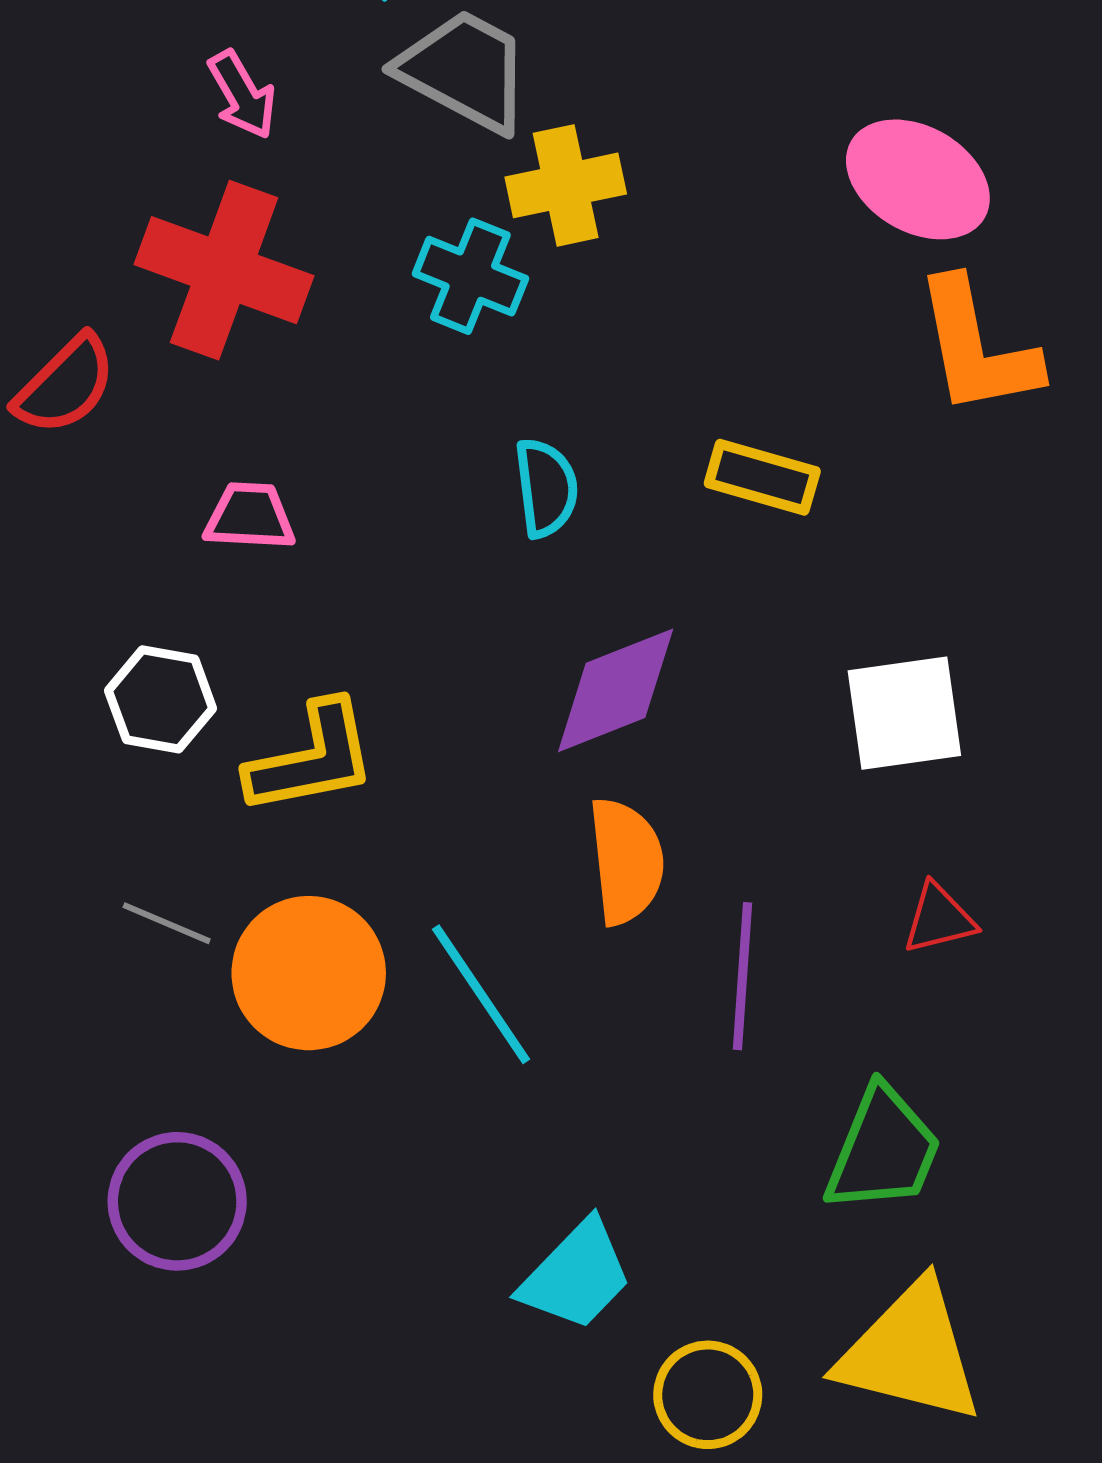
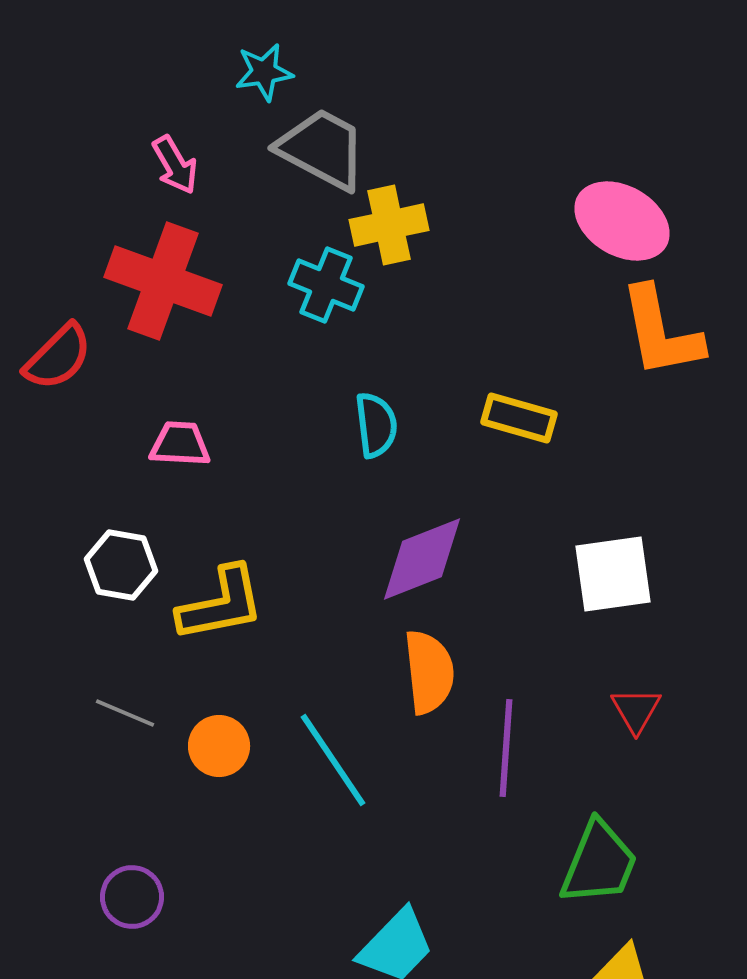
red triangle: (939, 919) -> (636, 710), turned -46
orange circle: (309, 973) -> (219, 746), size x0.6
purple circle: (177, 1201) -> (132, 897), size x0.7

